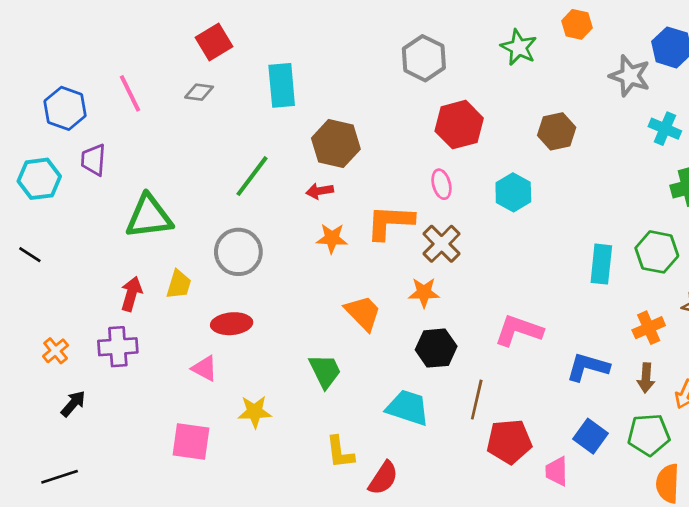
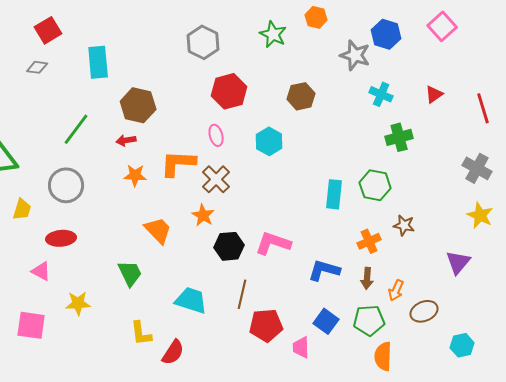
orange star: (424, 293) -> (203, 215), turned 30
black hexagon: (436, 348) -> (229, 246), moved

